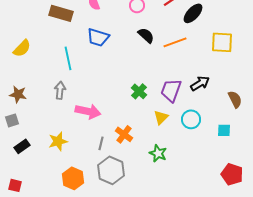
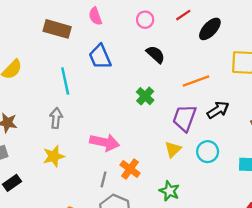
blue trapezoid: (98, 37) -> (100, 57), turned 50
orange line: (175, 42) -> (196, 81), moved
green cross: (139, 91) -> (145, 96), moved
pink arrow: (88, 111) -> (105, 142), moved
yellow star: (58, 141) -> (54, 156), moved

